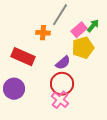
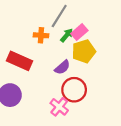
green arrow: (93, 26) -> (67, 35), moved
red circle: (62, 84) -> (74, 90), moved

